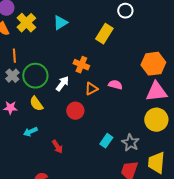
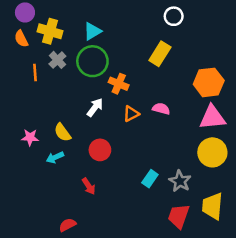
yellow cross: (26, 23) -> (50, 31), turned -30
yellow rectangle: (104, 34) -> (160, 54), moved
gray cross: (12, 76) -> (57, 60), moved
green circle: (35, 76) -> (92, 61), moved
red circle: (75, 111) -> (100, 150), moved
cyan arrow: (30, 132) -> (55, 157), moved

